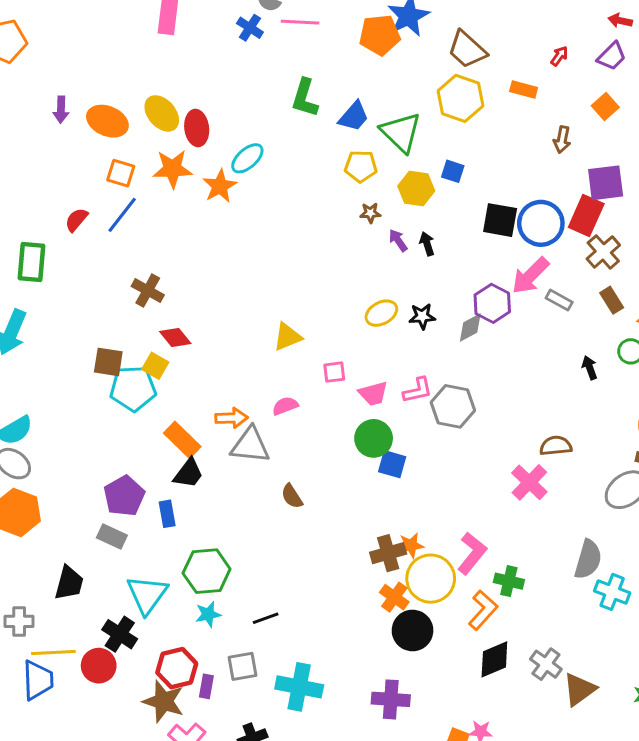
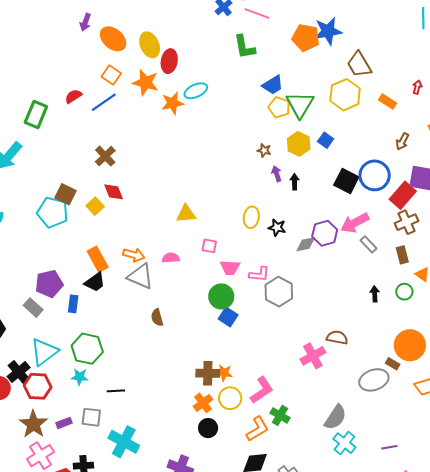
red arrow: (559, 56) -> (417, 87), turned -40
green L-shape: (305, 98) -> (244, 47), moved, turned -44
yellow pentagon: (361, 166) -> (279, 107), moved
blue circle: (541, 223) -> (375, 175), moved
yellow ellipse: (381, 313) -> (251, 217), turned -70
cyan pentagon: (133, 388) -> (53, 212), moved
yellow circle: (431, 579) -> (230, 398), size x0.7
black circle: (413, 630) -> (208, 428), size x0.7
red hexagon: (177, 668) -> (38, 386), moved
purple rectangle: (206, 686) -> (64, 423), turned 42

